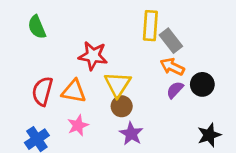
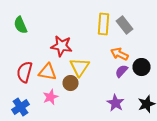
gray rectangle: (171, 41) -> (124, 25), moved
brown circle: (122, 106) -> (70, 83), moved
purple star: (131, 134) -> (116, 103), moved

